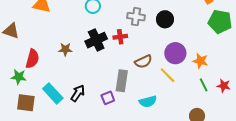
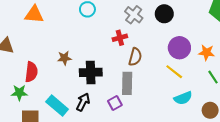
gray cross: (136, 17) -> (134, 15), turned 36
black cross: (96, 40) -> (91, 72), moved, turned 30
brown semicircle: (143, 62) -> (135, 57), moved, turned -42
cyan semicircle: (148, 101) -> (183, 98), moved

